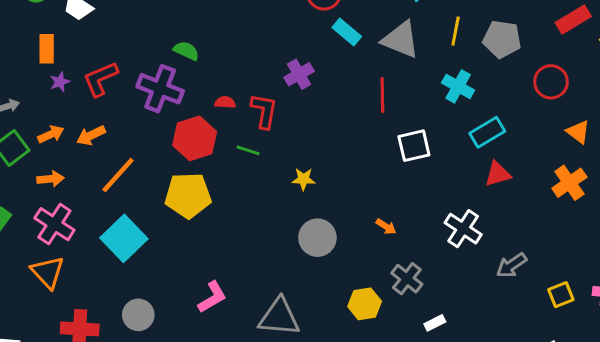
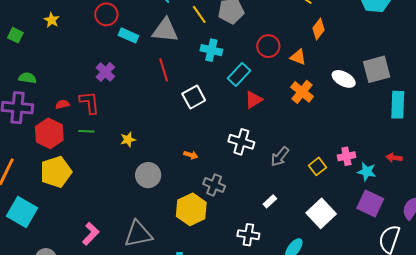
yellow line: (456, 31) -> (199, 14), turned -30
red circle: (551, 82) -> (268, 46), moved
yellow hexagon: (365, 304) -> (191, 209), size x1.4
white rectangle: (435, 323) -> (270, 201), moved

